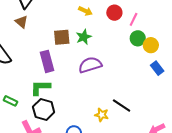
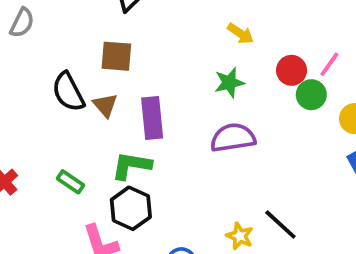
red circle: (114, 13) -> (292, 70), moved
brown triangle: (22, 22) -> (105, 105), moved
brown square: (62, 37) -> (116, 56), moved
green circle: (138, 38) -> (311, 95), moved

